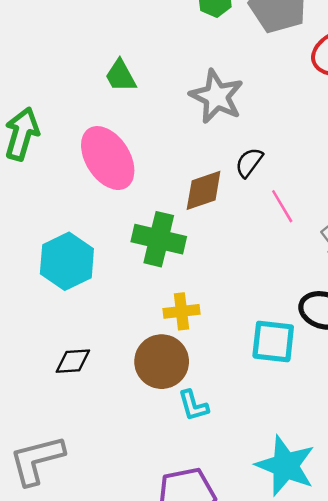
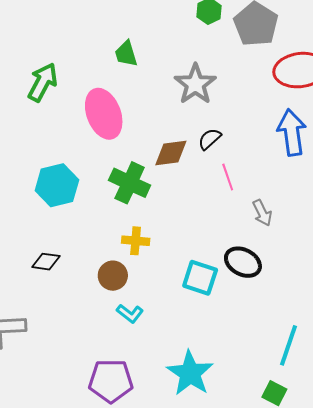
brown circle: (162, 362) -> (113, 276), size x0.7
cyan L-shape: (193, 405) -> (130, 314), turned -48

